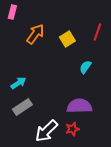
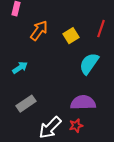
cyan semicircle: (85, 67) -> (89, 64), size x1.6
cyan arrow: (18, 83) -> (20, 68), moved

